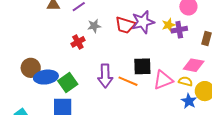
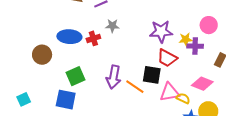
red trapezoid: (125, 25) -> (167, 58), moved
blue ellipse: (46, 77) -> (69, 37), moved
yellow semicircle: (185, 81) -> (183, 98), moved

